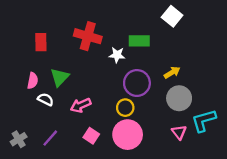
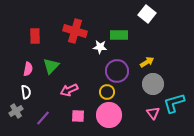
white semicircle: (46, 99) -> (26, 92), moved, turned 56
pink square: (91, 136) -> (78, 116), turned -32
gray cross: (19, 139) -> (16, 111), moved

